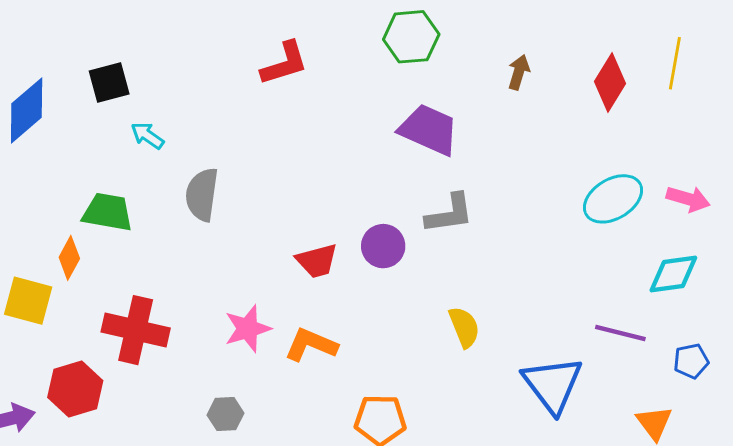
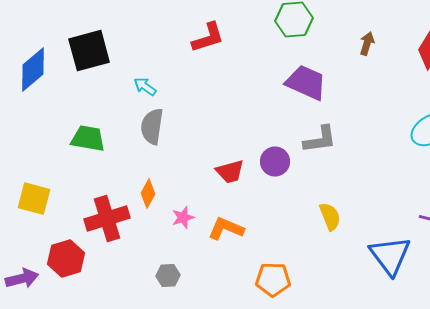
black square: (109, 83) -> (89, 50), size x1.5
cyan arrow: (147, 136) -> (145, 86), moved
orange diamond: (69, 258) -> (148, 194), moved
pink star: (248, 329) -> (183, 218), size x0.7
red cross: (136, 330) -> (107, 218), turned -30

